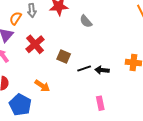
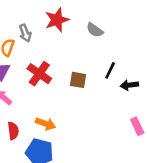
black line: (84, 69) -> (110, 70), moved, turned -32
orange arrow: (42, 86) -> (45, 124), moved

